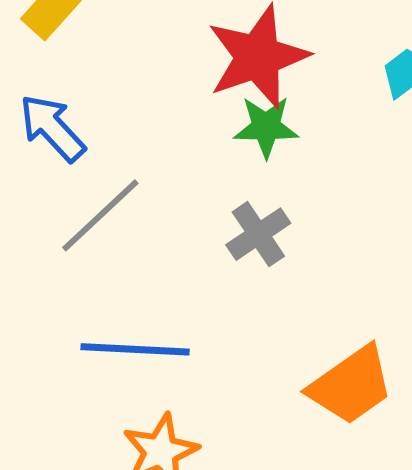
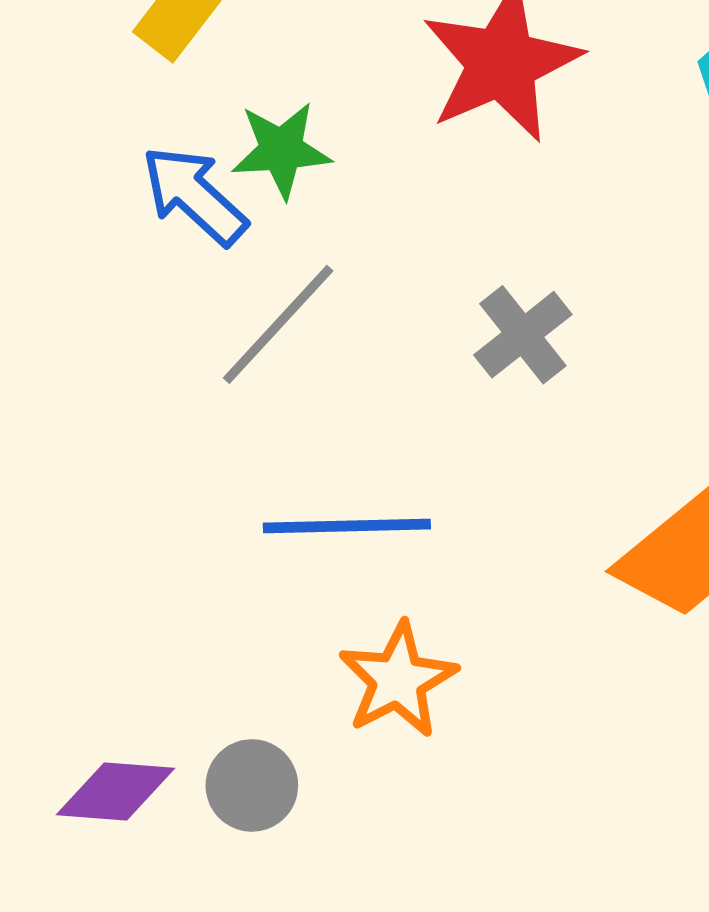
green star: (266, 127) -> (281, 150), moved

